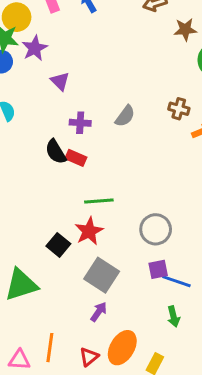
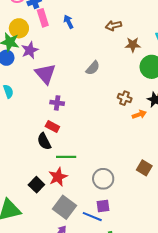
purple triangle: (60, 81) -> (45, 74), size x1.6
gray semicircle: (125, 116) -> (93, 68), moved
black semicircle: (56, 152) -> (44, 141), moved
blue line: (176, 281) -> (92, 217), moved

